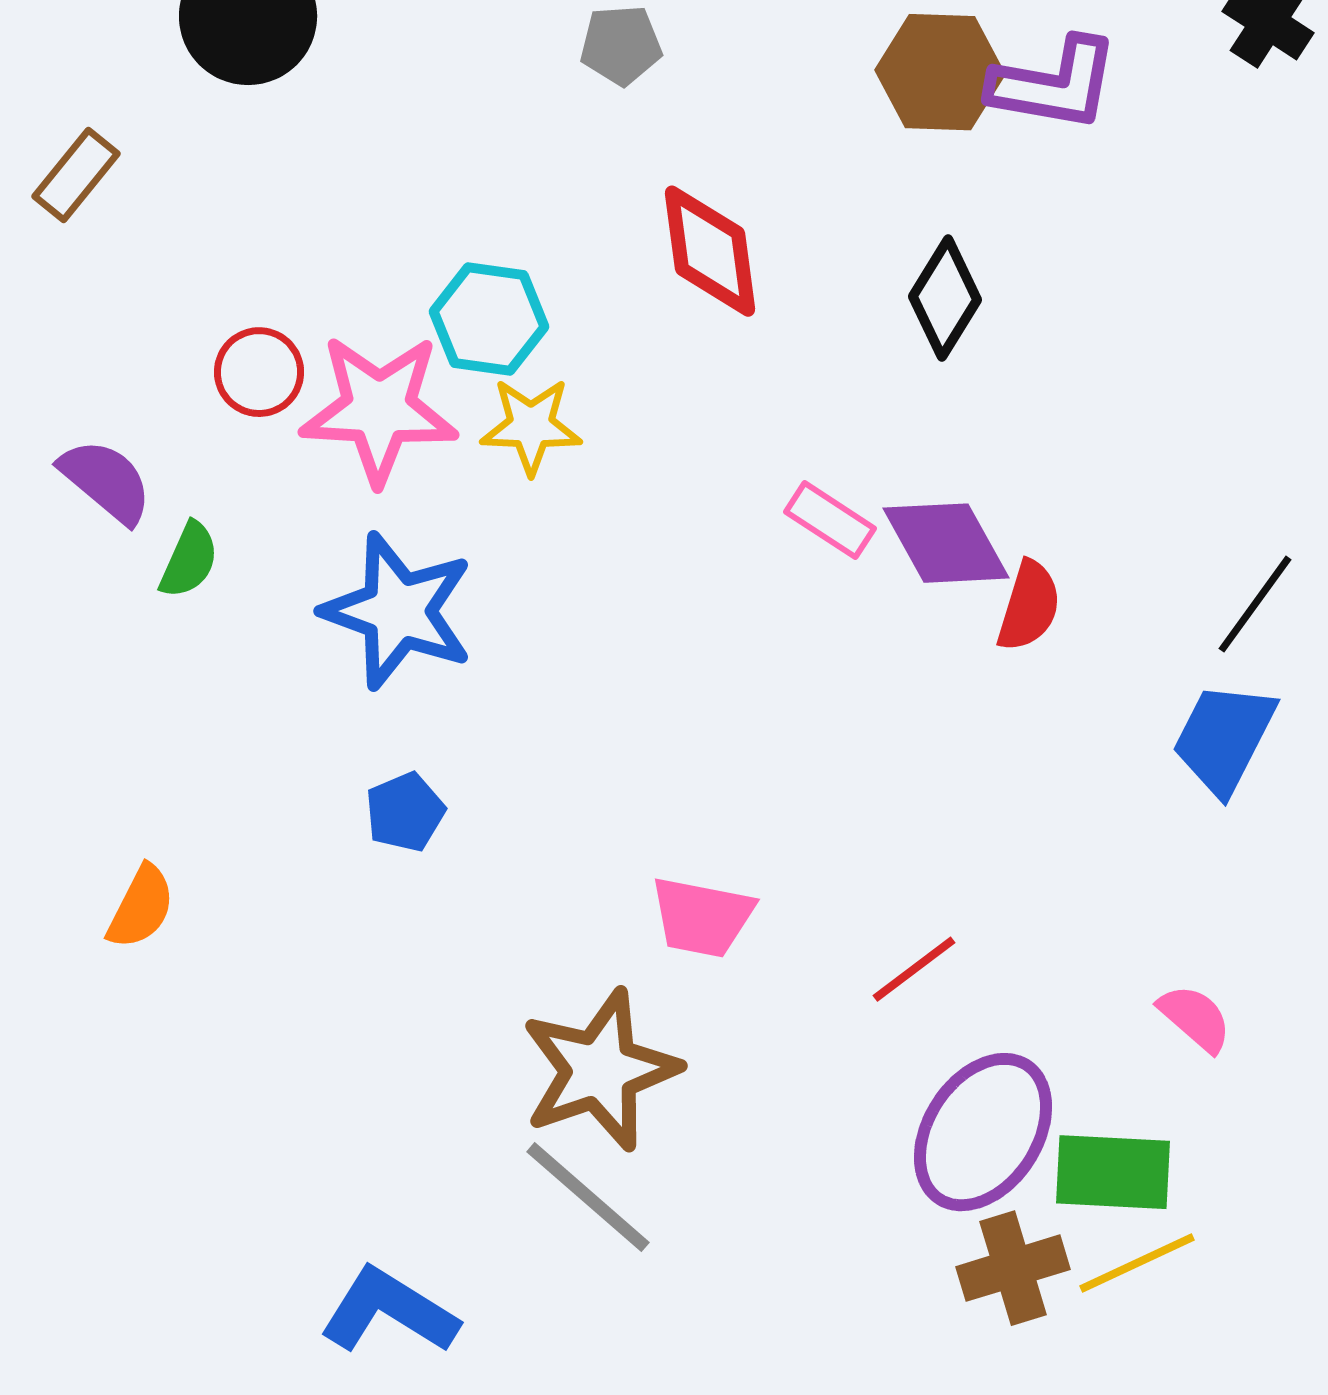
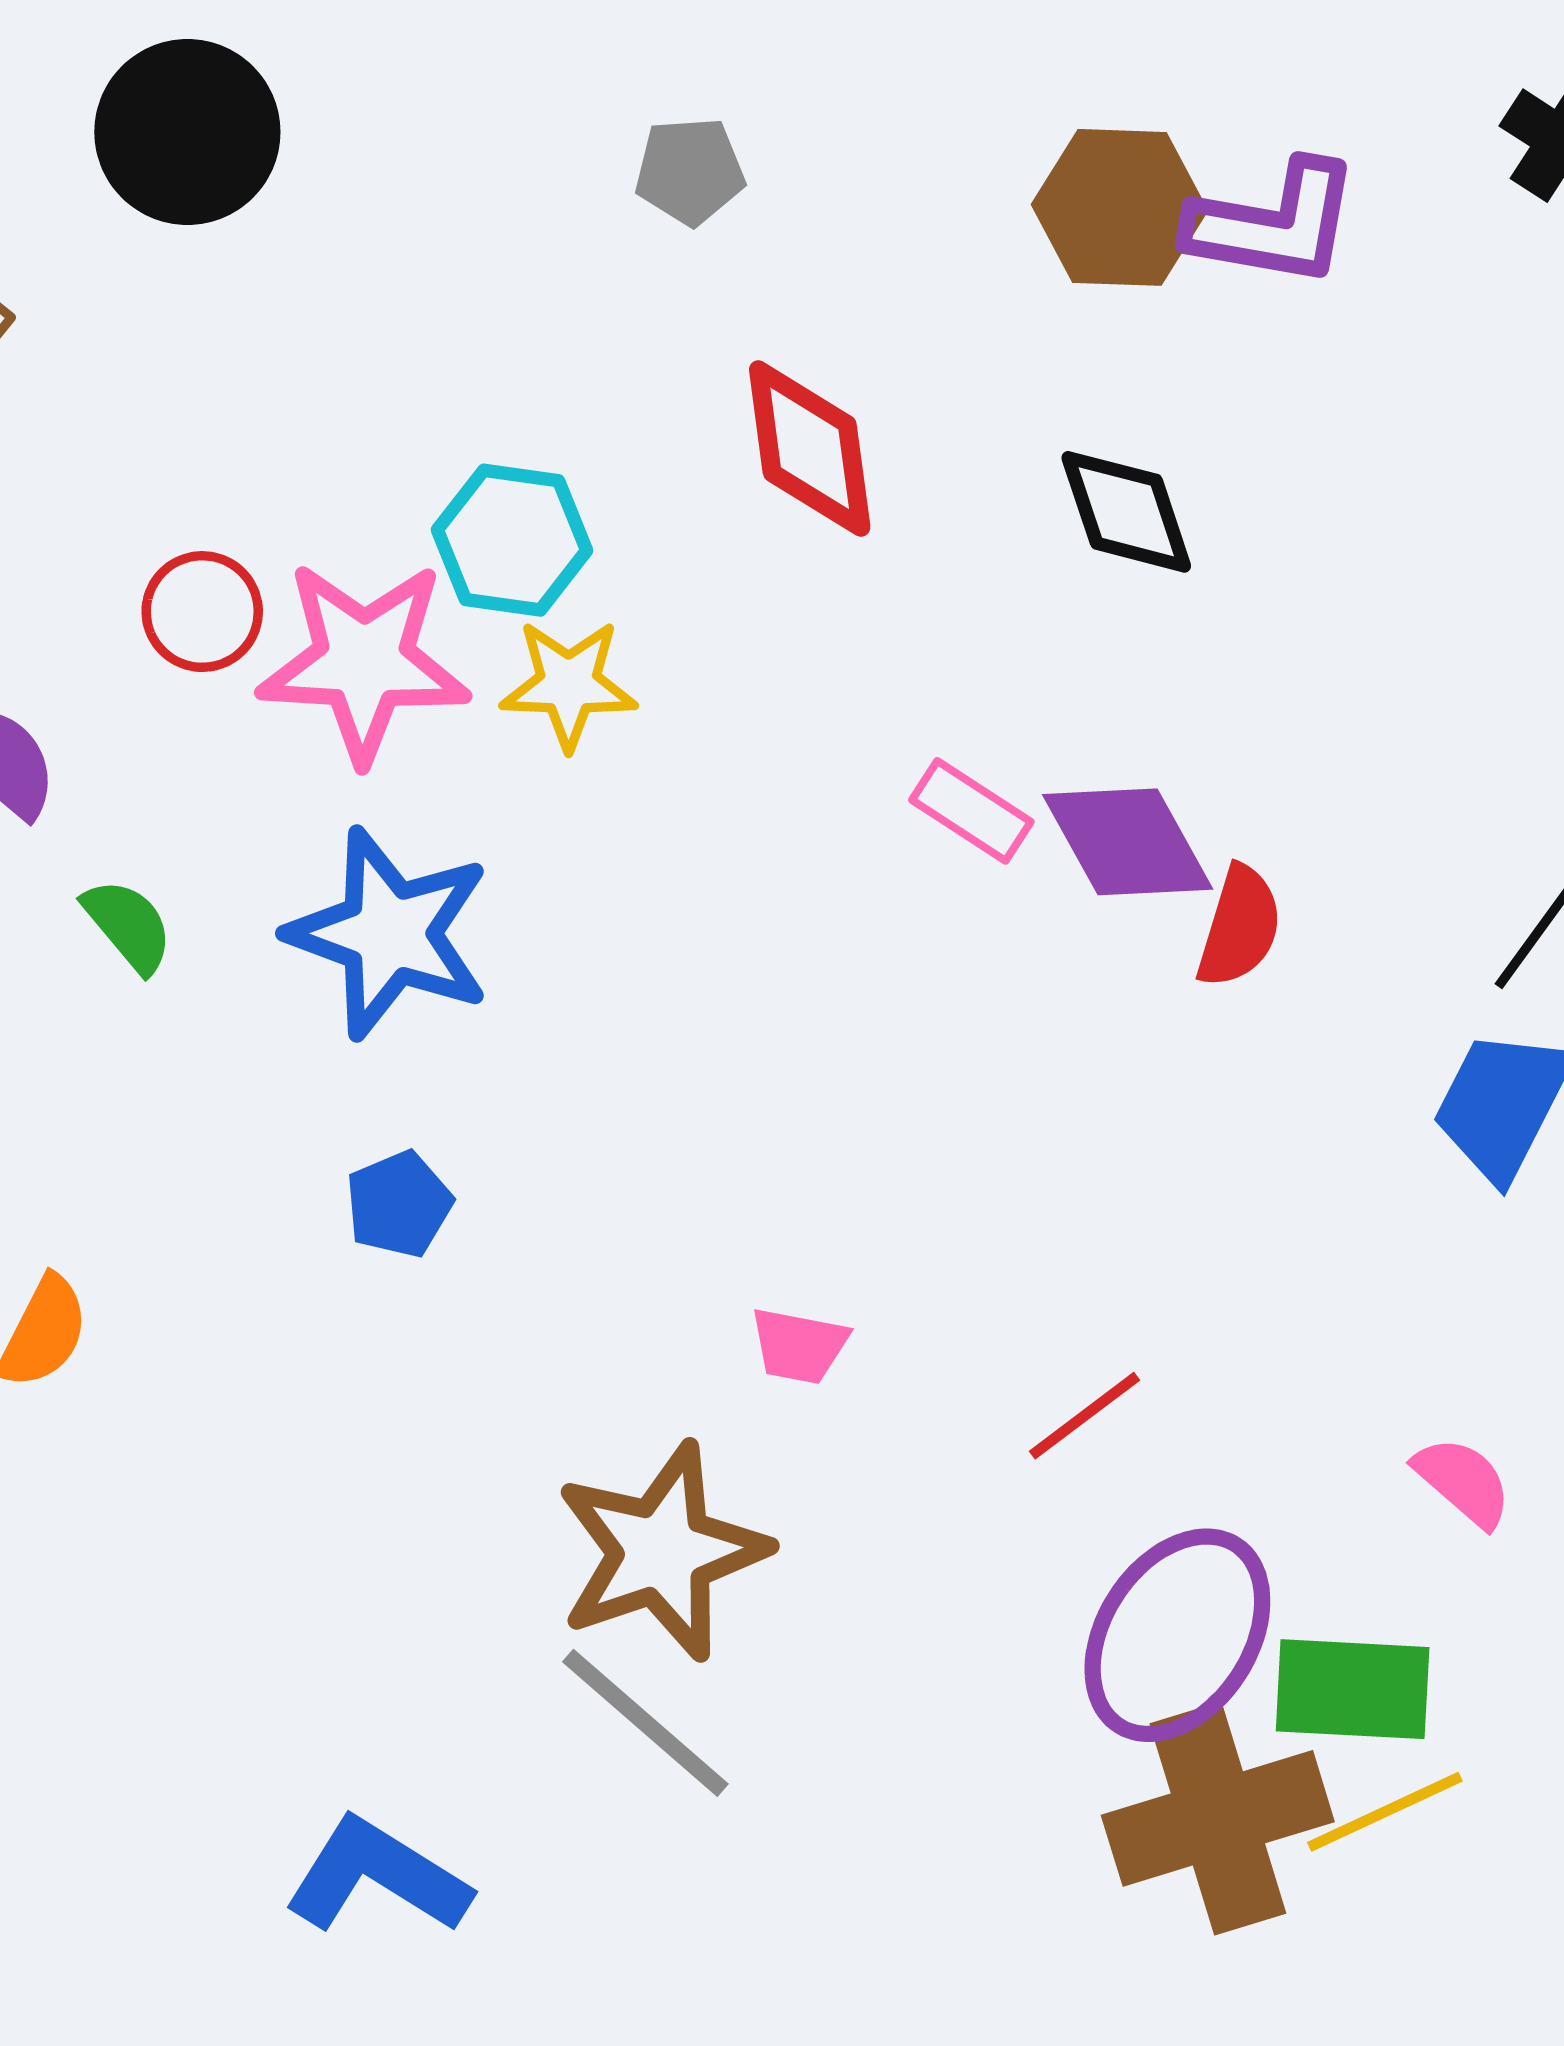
black diamond: (945, 298) -> (1126, 512), turned -50
green semicircle: (189, 560) -> (128, 925), moved, turned -64
pink trapezoid: (702, 917) -> (799, 1346), size x0.7
brown cross: (1013, 1268) -> (1218, 1818), size x1.5

